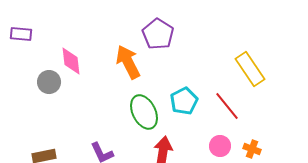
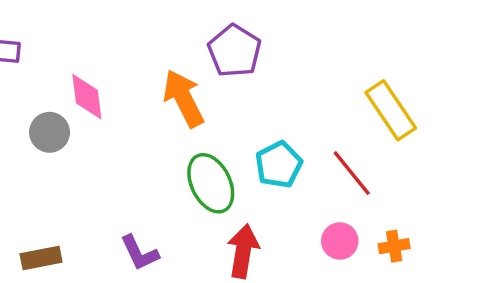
orange cross: (252, 149) -> (394, 246), turned -30

